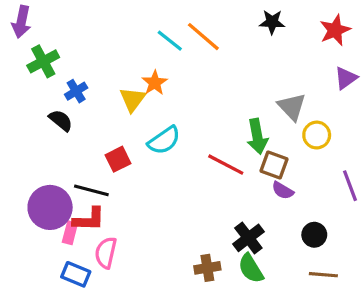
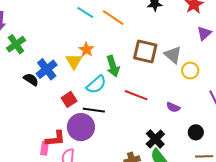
cyan line: (170, 41) -> (85, 12), moved
blue cross: (76, 91) -> (47, 69), moved, size x1.5
green arrow: (257, 136) -> (113, 66), moved
brown square: (274, 165) -> (145, 52), moved, size x1.4
black line: (91, 190) -> (94, 110), moved
purple circle: (50, 207) -> (81, 127), moved

